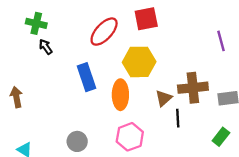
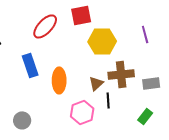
yellow hexagon: (139, 62) -> (102, 41), moved
pink hexagon: (130, 137) -> (82, 112), moved

